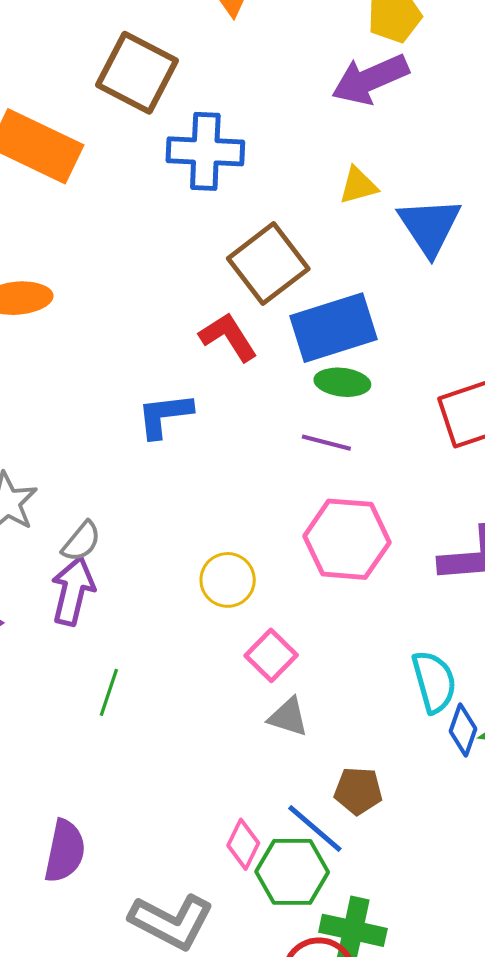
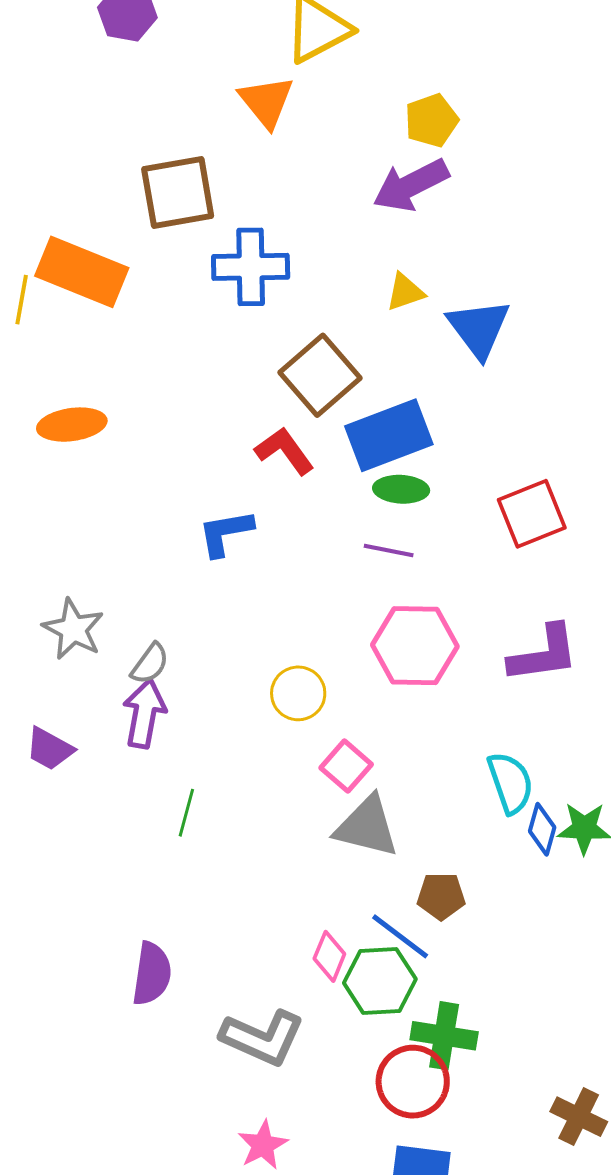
brown square: (137, 73) -> (178, 193), turned -34
gray triangle: (288, 717) -> (367, 827), size x1.6

